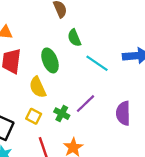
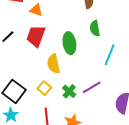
cyan line: (97, 63) -> (110, 55), turned 65

